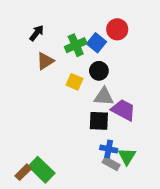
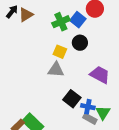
black arrow: (37, 33) -> (12, 12), moved
brown triangle: (45, 61) -> (26, 15), moved
gray triangle: (104, 96) -> (56, 70), moved
black square: (99, 121) -> (72, 99), moved, turned 36

